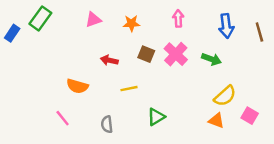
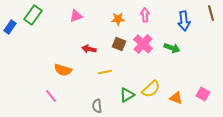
orange star: (131, 23) -> (118, 19), moved
brown line: (259, 32) -> (211, 13), moved
yellow semicircle: (225, 96) -> (151, 89), moved
gray semicircle: (107, 124) -> (97, 106), moved

